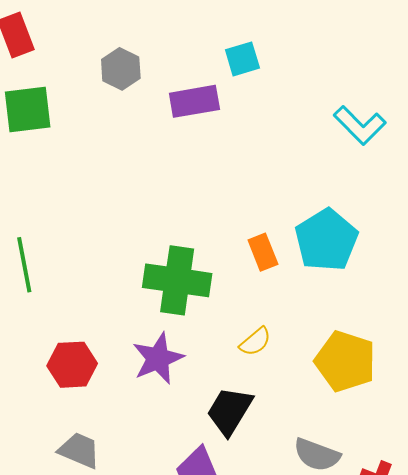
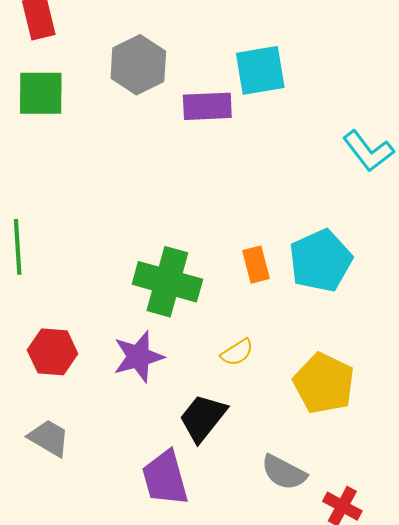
cyan square: (242, 59) -> (260, 70), size x1.5
gray hexagon: (121, 69) -> (138, 65), size x1.4

